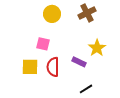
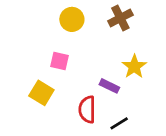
yellow square: (30, 67) -> (41, 93), turned 30
red semicircle: (53, 67) -> (87, 109), moved

